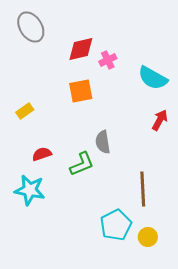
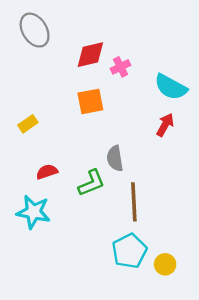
red arrow: (160, 120) -> (165, 125), moved
brown line: (143, 189) -> (134, 202), moved

